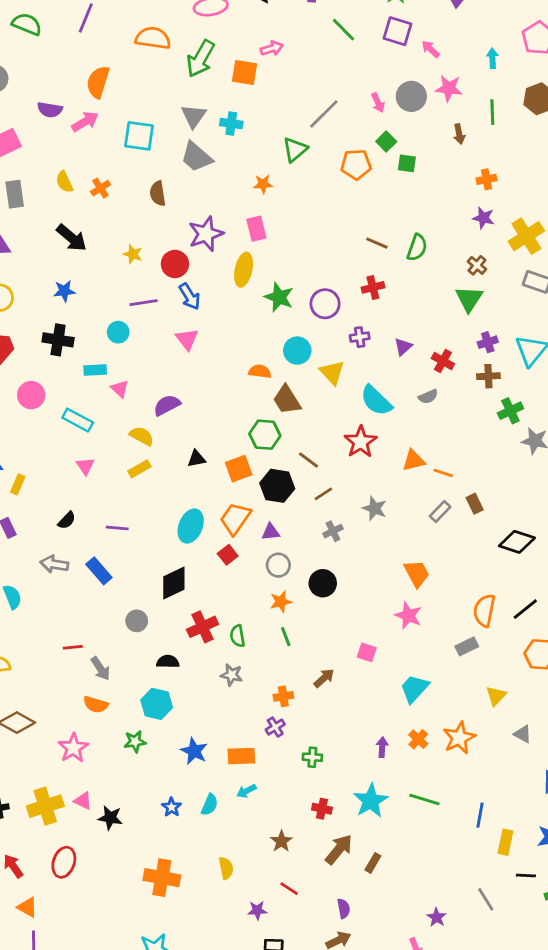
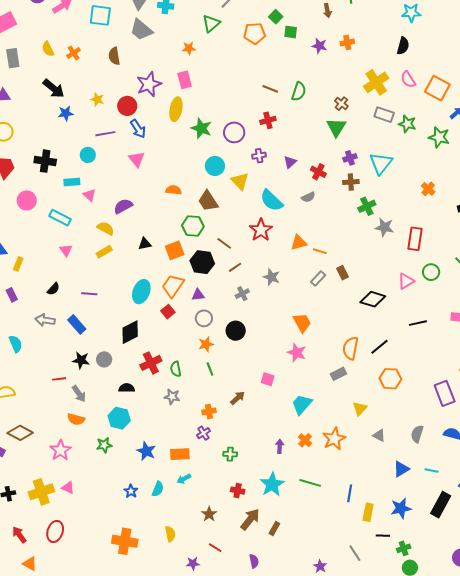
purple star: (483, 218) -> (319, 46), moved
blue star: (64, 291) -> (66, 113), moved
orange semicircle: (260, 371) -> (174, 190), moved
black star: (110, 818) -> (81, 360), moved

